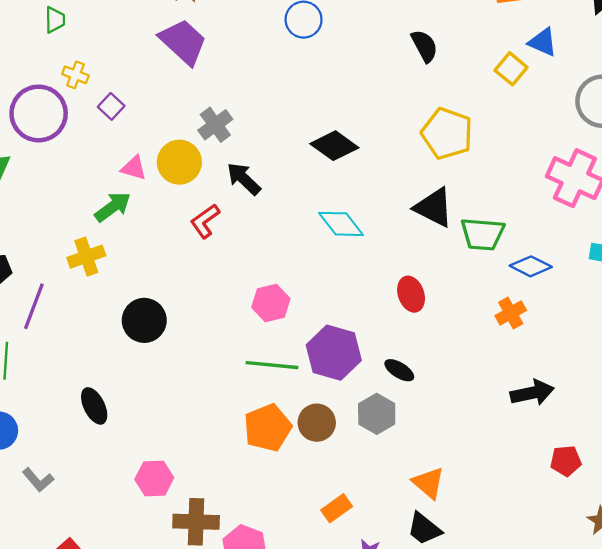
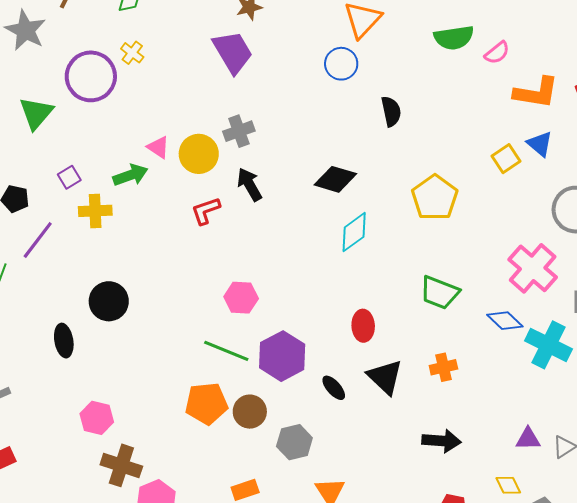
black semicircle: (424, 46) -> (391, 111), moved
purple square: (111, 106) -> (69, 177), moved
black diamond: (334, 146) -> (335, 179), turned -36
black triangle: (434, 208) -> (385, 377), moved
cyan diamond: (341, 224) -> (354, 232), moved, turned 75
blue diamond: (531, 266) -> (505, 321), moved
black circle: (144, 320) -> (109, 301), moved
gray hexagon: (377, 414) -> (294, 442), moved

